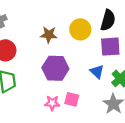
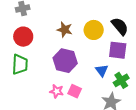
black semicircle: (108, 20) -> (120, 26), turned -66

